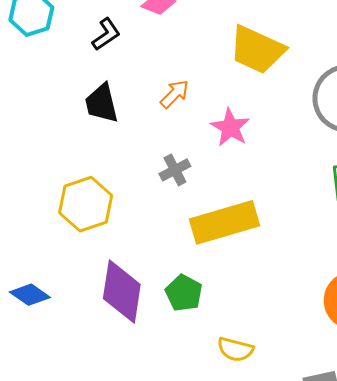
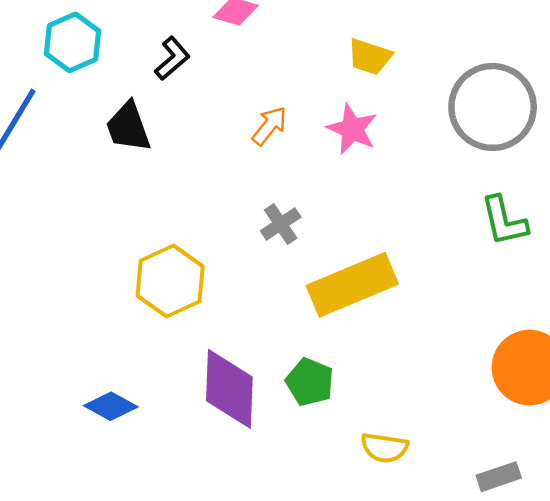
yellow trapezoid: (257, 50) -> (370, 57), size x0.6
black trapezoid: (101, 103) -> (128, 127), moved
pink star: (230, 127) -> (352, 129), moved

